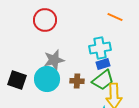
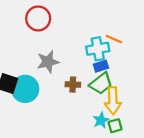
orange line: (115, 17) -> (114, 39), moved
cyan circle: (47, 79) -> (25, 89), moved

